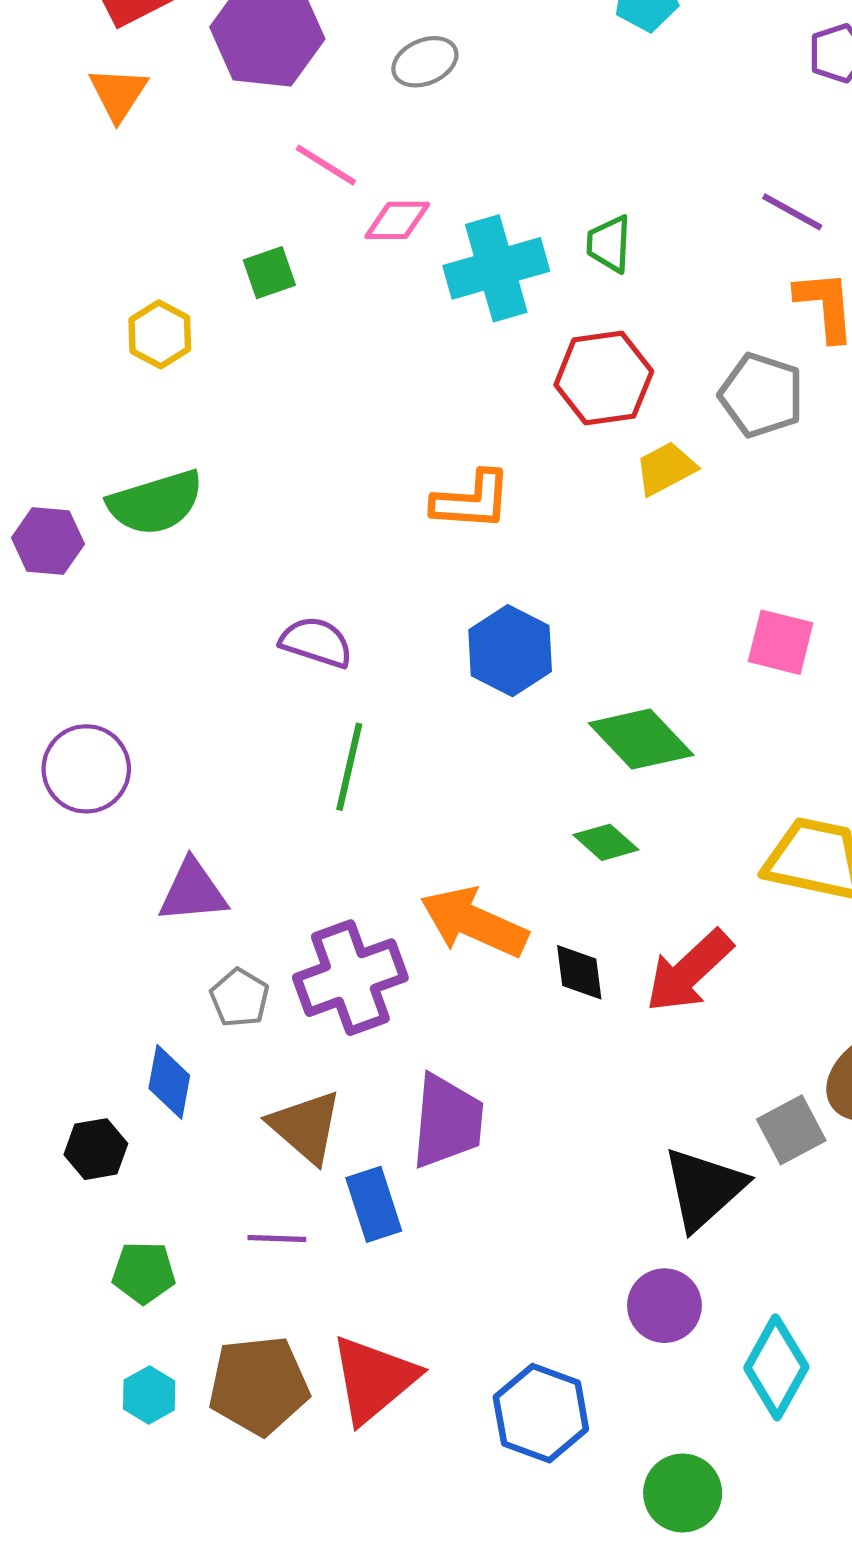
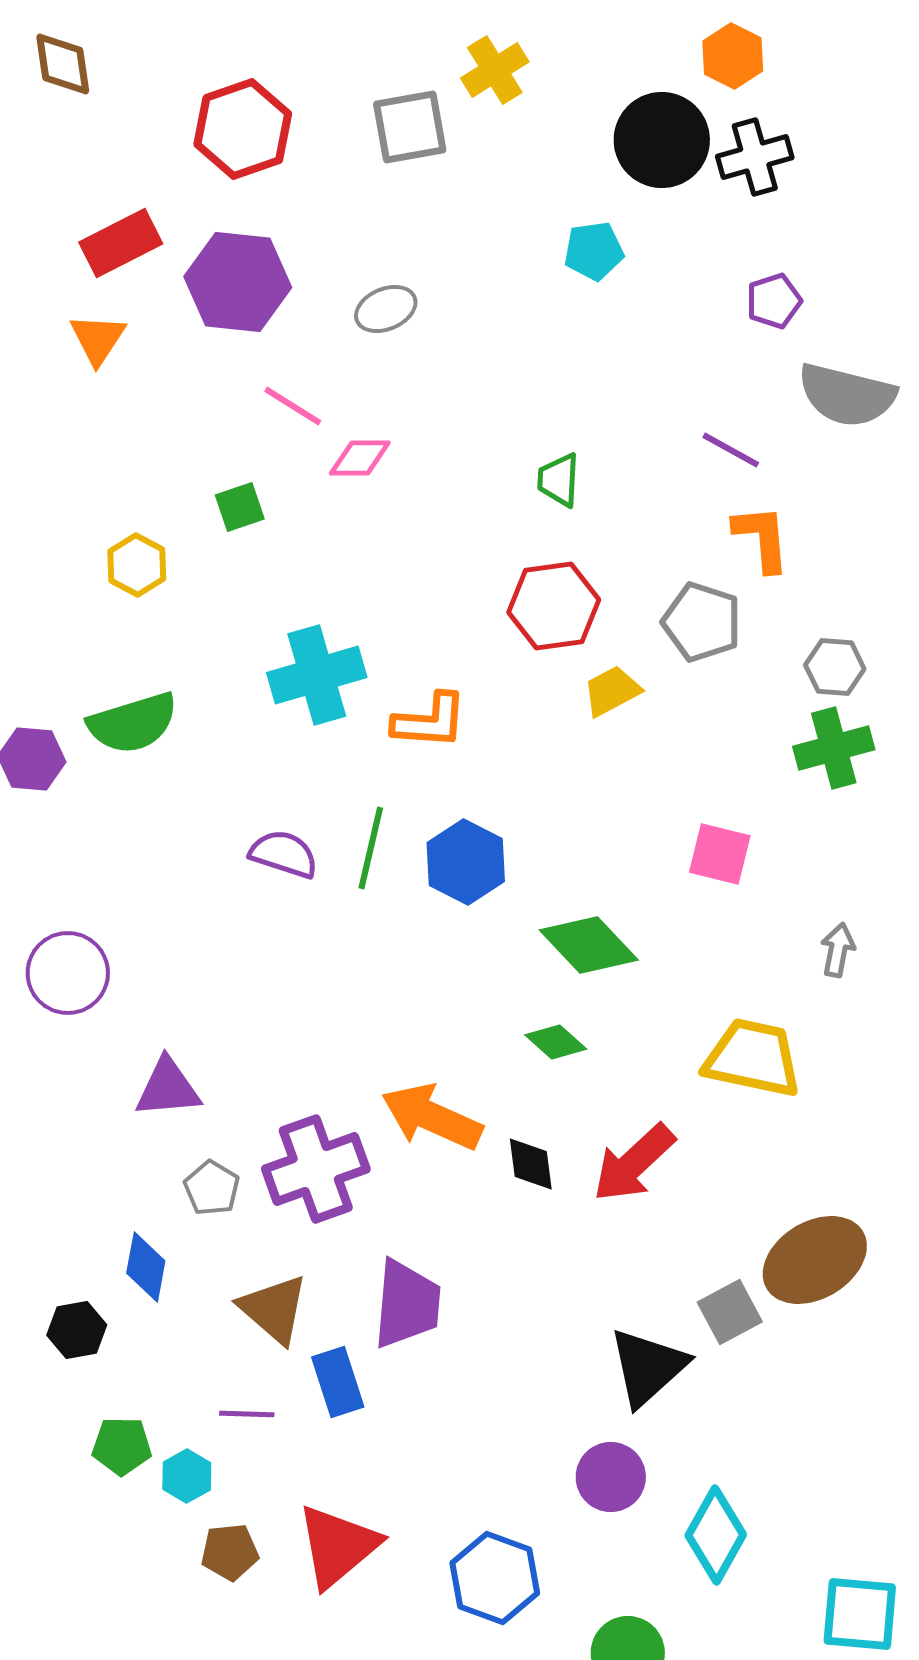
cyan cross: (496, 268) -> (317, 675), moved
green line: (349, 767) -> (371, 848), moved
brown pentagon: (259, 1385) -> (230, 1552), size x0.6
cyan hexagon: (149, 1395) -> (187, 1476), moved

